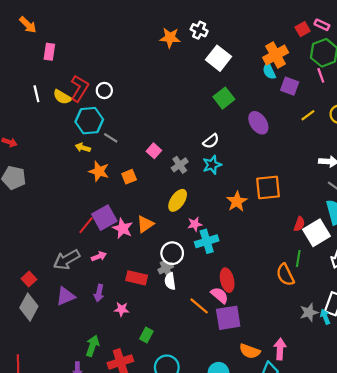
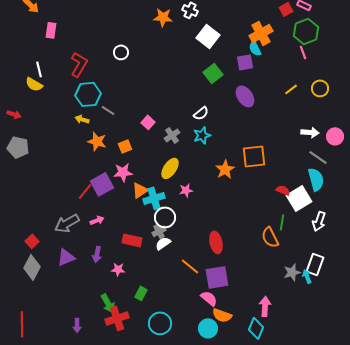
purple square: (290, 86) -> (245, 62), moved, turned -30
white circle: (104, 90) -> (121, 52), moved
yellow semicircle: (62, 97) -> (34, 84), moved
red semicircle: (299, 224) -> (283, 190), turned -88
pink star: (123, 228) -> (123, 172), moved, turned -30
cyan cross: (207, 241) -> (154, 198), moved
white semicircle: (170, 281) -> (163, 243), turned 63
pink semicircle: (220, 295) -> (209, 298), moved
green arrow: (92, 346) -> (108, 303), moved, turned 132
orange semicircle: (250, 351) -> (222, 315), moved

